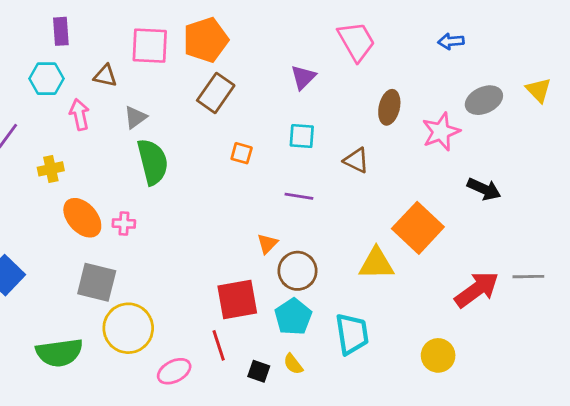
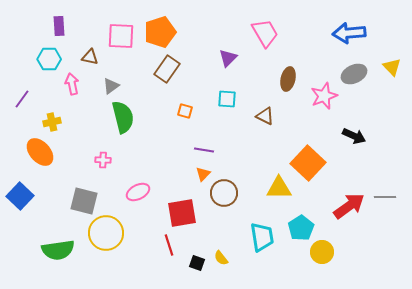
blue arrow: (451, 41) -> (349, 33), moved, size x1.8
purple line: (299, 196) -> (204, 150), moved
orange ellipse: (82, 218) -> (40, 152), moved
cyan pentagon: (293, 317) -> (301, 228), moved
pink ellipse: (174, 371) -> (138, 192), moved

